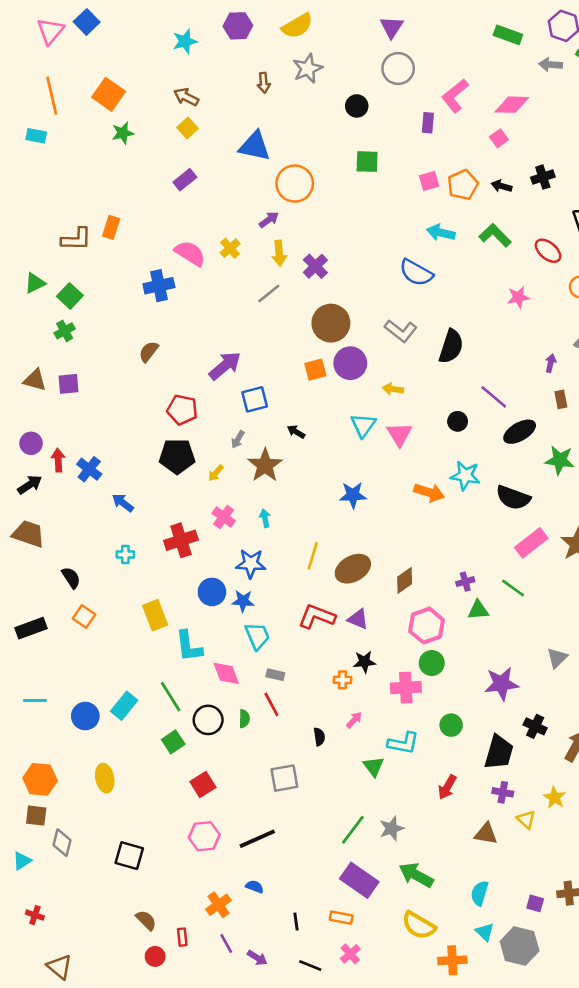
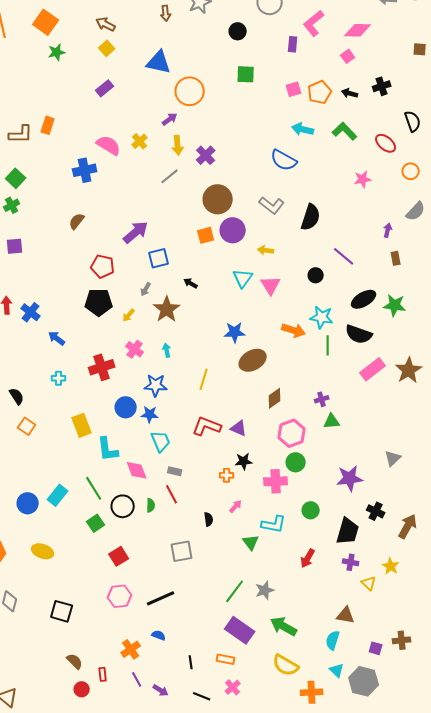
black ellipse: (520, 432) -> (364, 299), moved
brown ellipse: (353, 569) -> (253, 360), moved
green line: (513, 588) -> (328, 345), moved, turned 54
yellow ellipse: (105, 778) -> (43, 551), turned -60
brown triangle: (486, 834) -> (346, 615), moved

